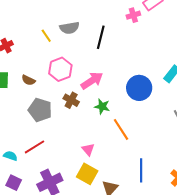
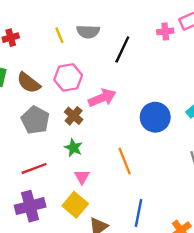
brown semicircle: (28, 80) -> (29, 83), size x1.5
green star: (102, 107) -> (74, 148), moved
red line: (34, 147) -> (34, 168), moved

